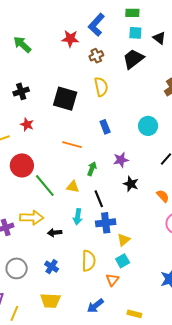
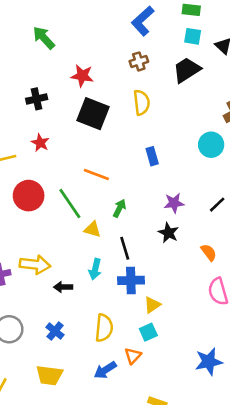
red star: (70, 39) -> (82, 76), moved
cyan circle: (148, 126) -> (211, 145), moved
blue rectangle: (105, 127) -> (152, 156), moved
purple star: (121, 160) -> (174, 203), moved
green line: (45, 186) -> (70, 204), moved
blue arrow: (95, 306) -> (105, 370), moved

